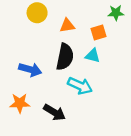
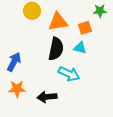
orange triangle: (67, 25) -> (58, 22), size x1.5
blue arrow: (30, 70) -> (14, 62), moved, turned -78
black arrow: (54, 112) -> (47, 97), turned 144

